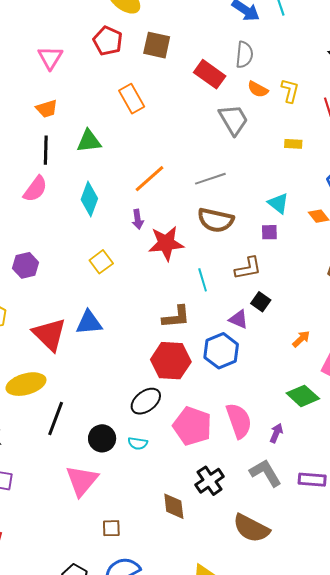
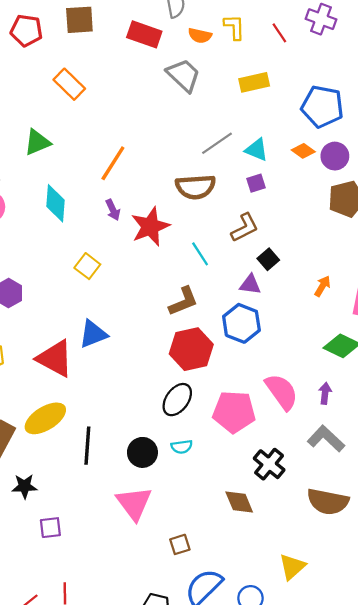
yellow rectangle: (293, 144) -> (254, 82), size x1.5
gray line: (210, 179) -> (217, 143), moved
black square: (261, 302) -> (268, 259), turned 30

